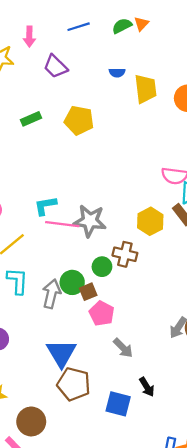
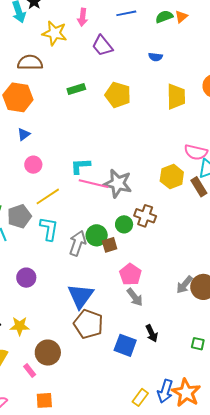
yellow trapezoid: (145, 89) -> (176, 97), moved
yellow hexagon: (150, 221) -> (172, 177), moved
pink pentagon: (102, 313) -> (130, 274), moved

